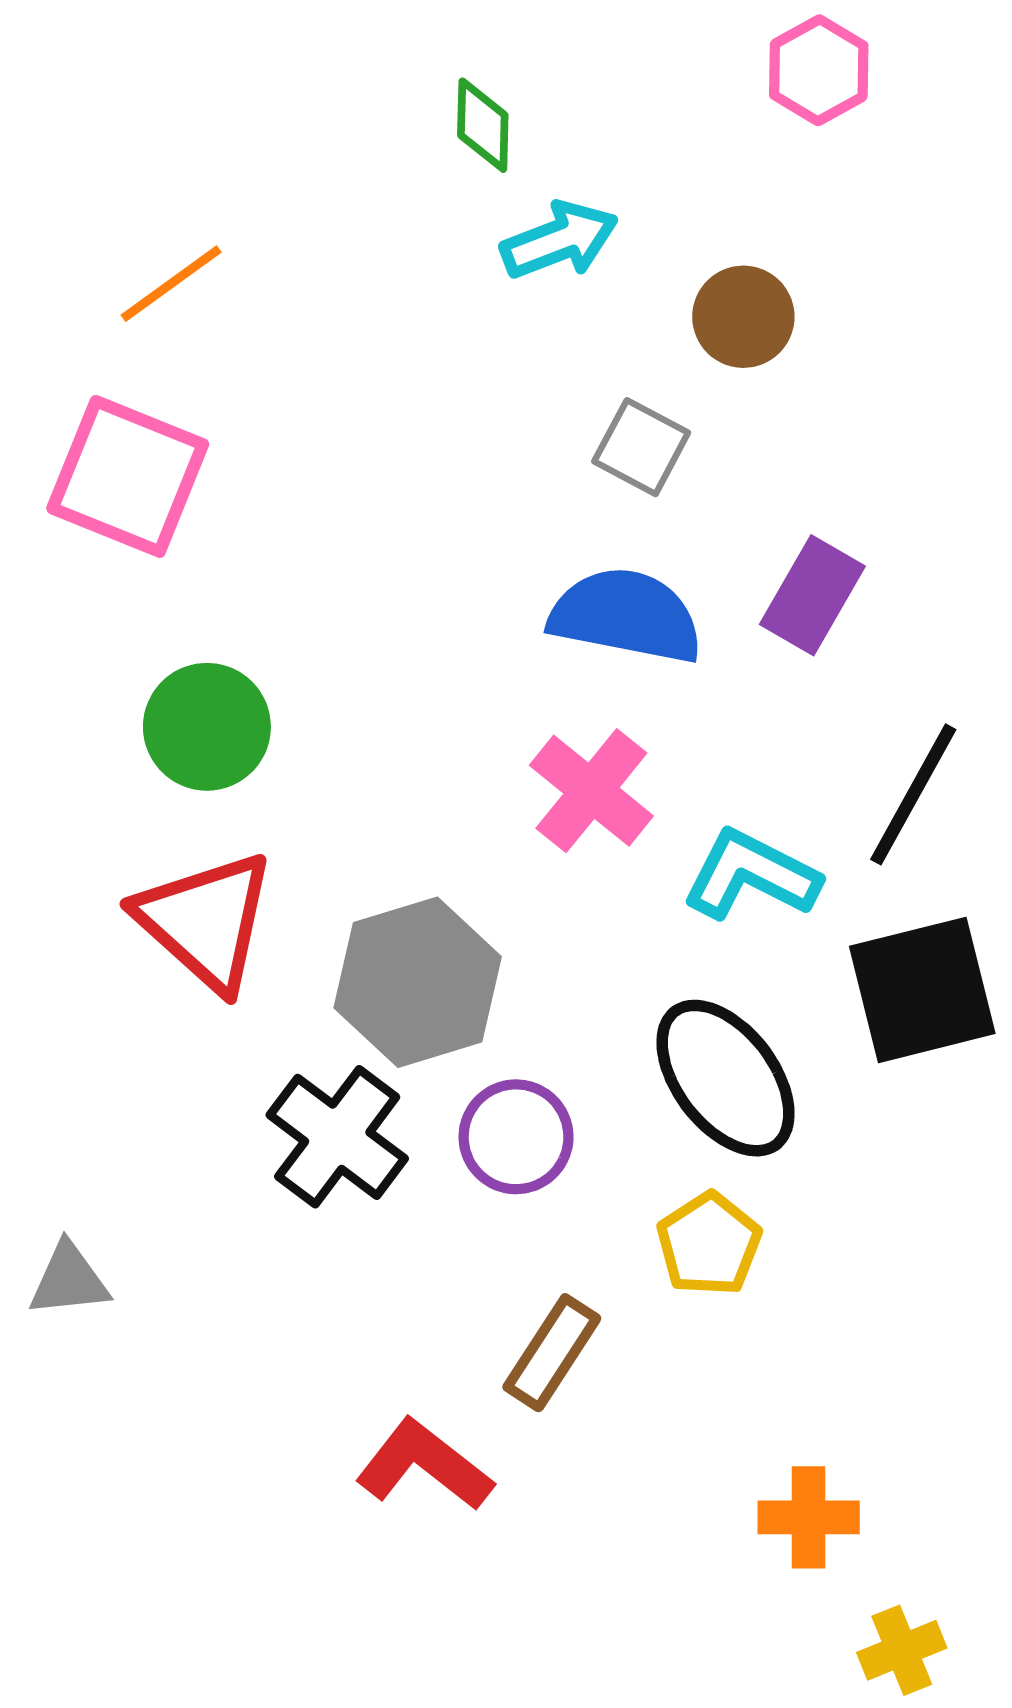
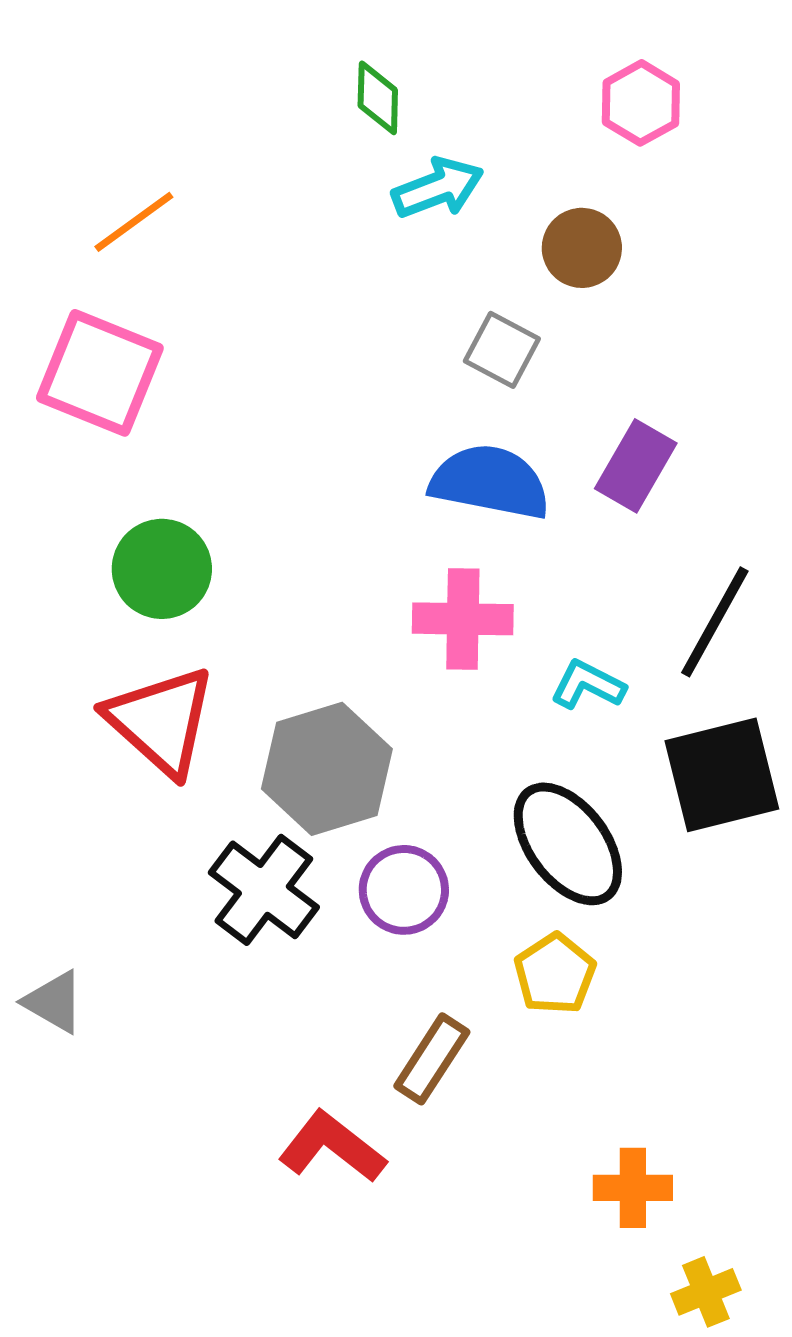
pink hexagon: (819, 70) -> (641, 103), moved
pink cross: (591, 791) -> (463, 619), turned -38
cyan L-shape: (751, 875) -> (588, 685), size x0.7
gray triangle: (69, 1280) -> (54, 1002), turned 36

